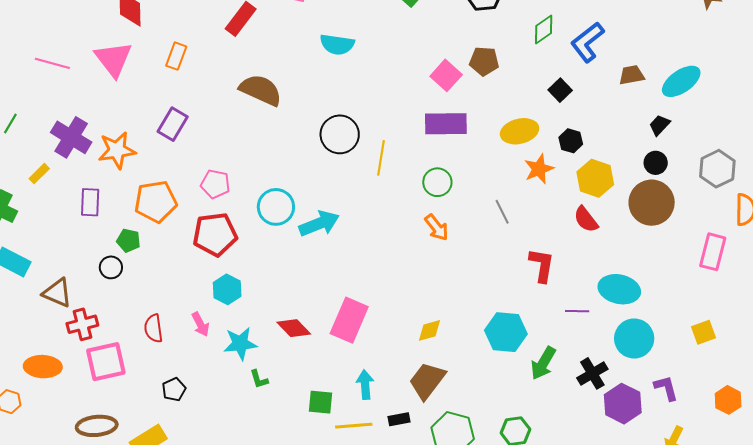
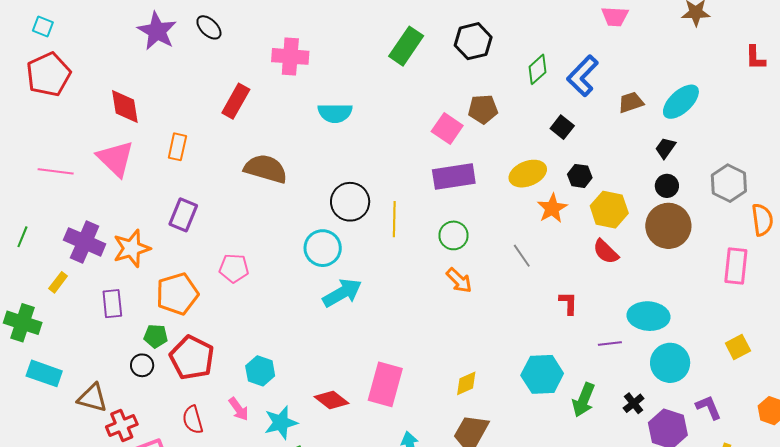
cyan circle: (276, 207) -> (323, 248), moved
red pentagon: (215, 234) -> (192, 358), moved, turned -30
red L-shape: (542, 265) -> (568, 303), size x0.7
black cross: (592, 373) -> (634, 403), size x0.7

